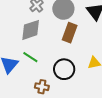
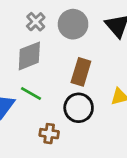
brown rectangle: (70, 33) -> (81, 72), moved

